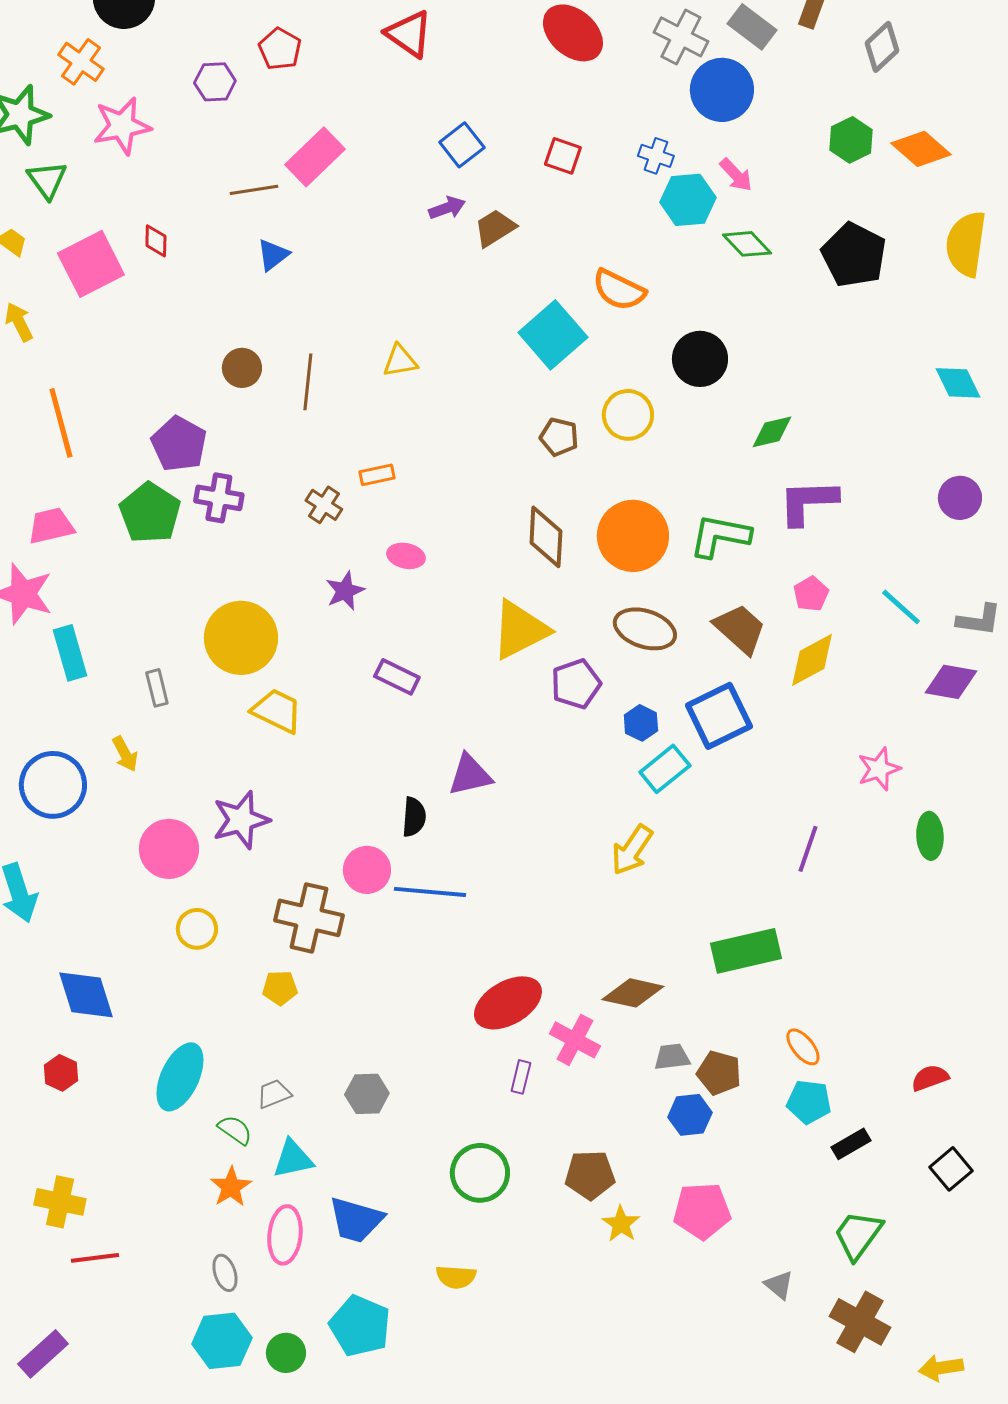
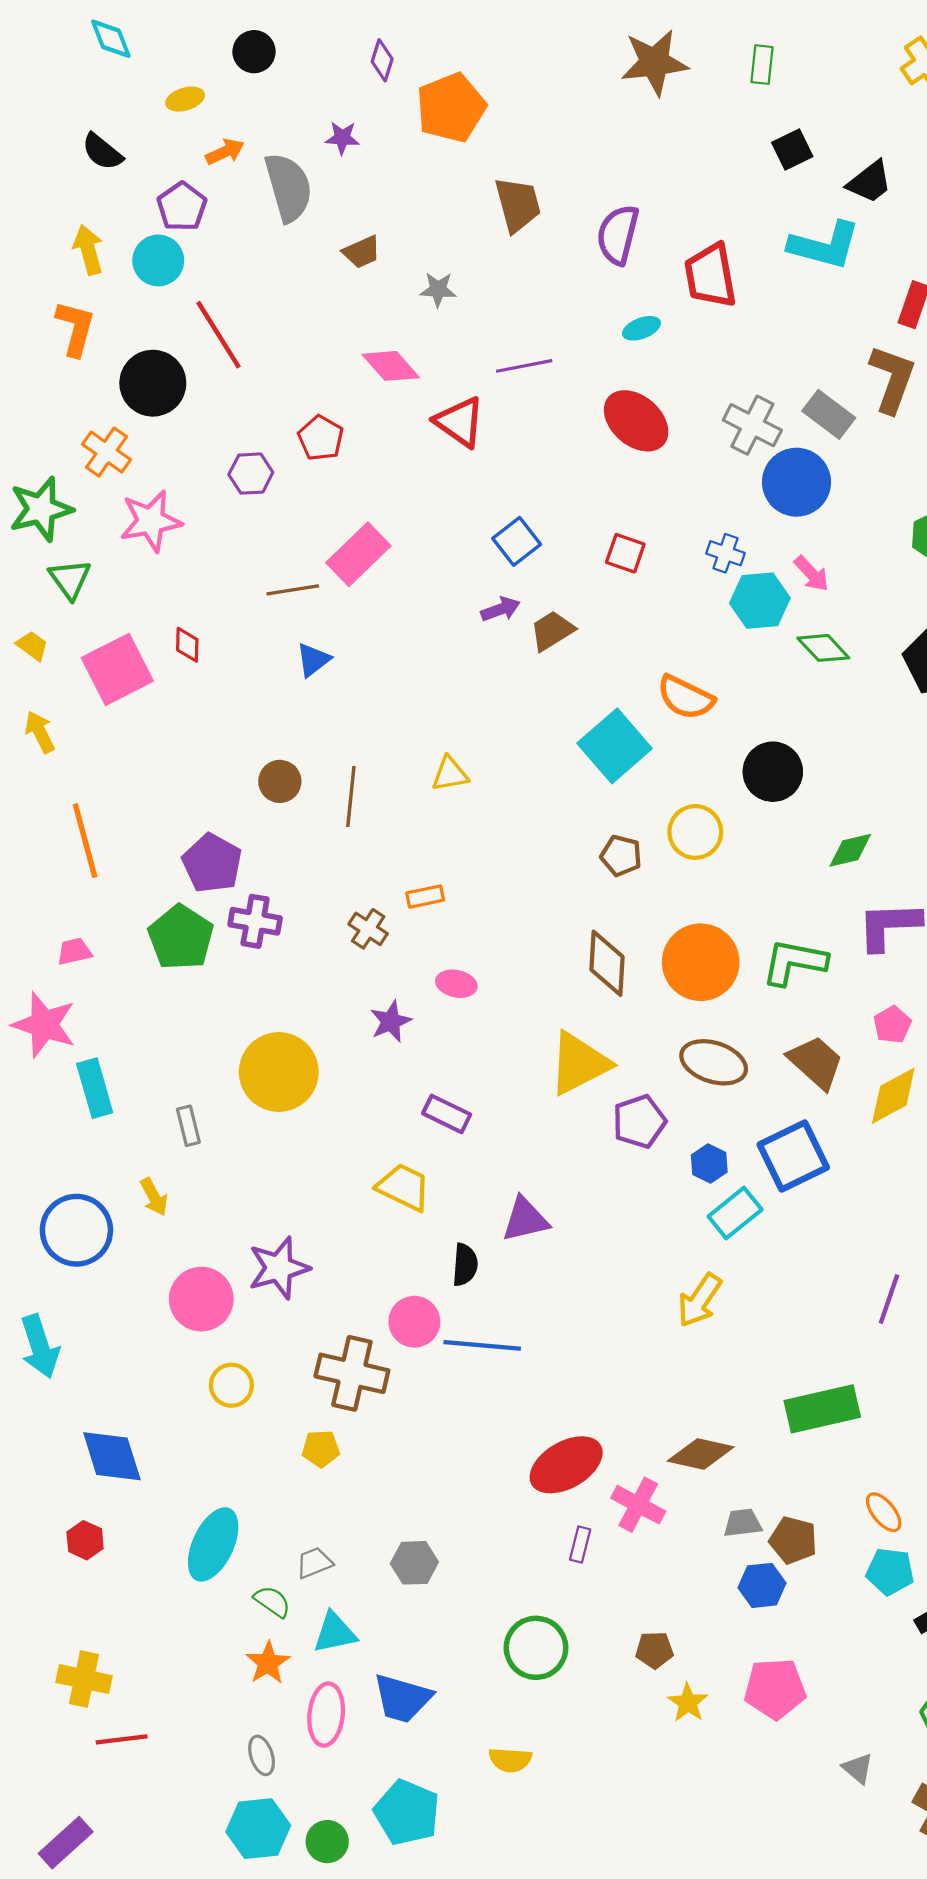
pink trapezoid: (51, 526) -> (74, 951), size x0.7
yellow trapezoid: (277, 711) -> (404, 1187), moved
brown pentagon: (590, 1175) -> (654, 1650), size x0.7

